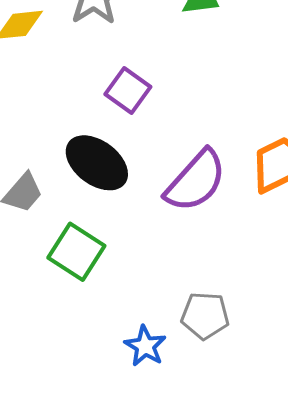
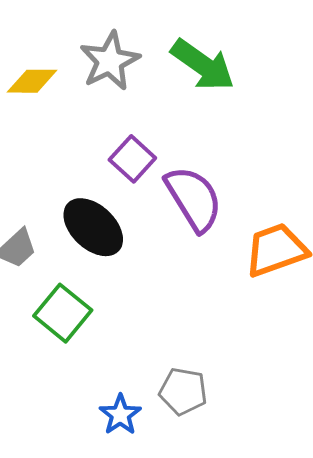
purple semicircle: (196, 181) -> (194, 199), moved, turned -80

